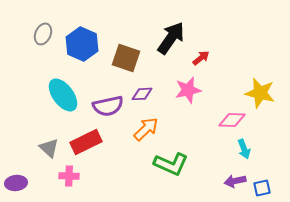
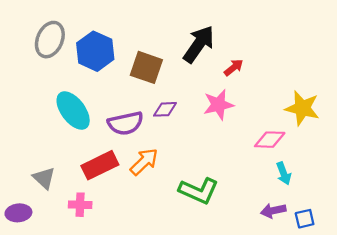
gray ellipse: (43, 34) -> (50, 40), size x1.4
orange arrow: (146, 129) -> (144, 162), moved
gray triangle: (49, 148) -> (44, 178), moved

